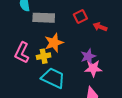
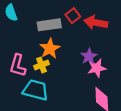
gray rectangle: (44, 18) -> (49, 25), moved
red arrow: (100, 27) -> (96, 23), size x1.5
cyan trapezoid: (53, 78) -> (36, 90), moved

